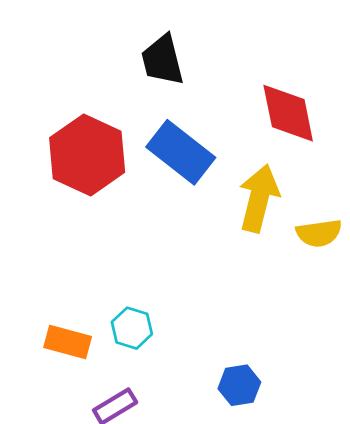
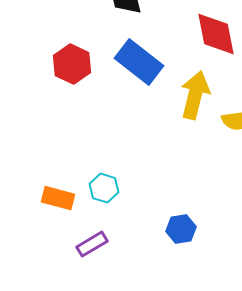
red hexagon: (87, 155) -> (72, 64), size x0.7

